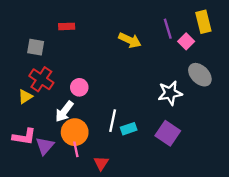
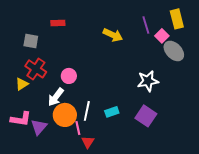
gray ellipse: (200, 75) -> (174, 51), moved
white line: (113, 121) -> (87, 111), moved
pink line: (76, 149) -> (78, 128), moved

